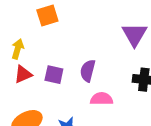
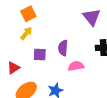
yellow arrow: (18, 49) -> (26, 33), moved, turned 32
red triangle: (23, 74) -> (13, 68), moved

